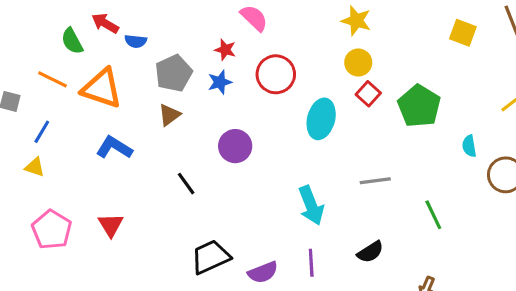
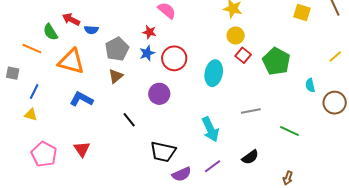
red circle: (276, 74) -> (174, 58), moved
orange line: (52, 79) -> (32, 49), moved
green line: (433, 215) -> (289, 131), turned -36
black trapezoid: (211, 257) -> (163, 152), moved, turned -140
purple line: (311, 263) -> (212, 166), turned 60

